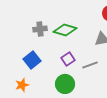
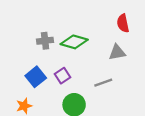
purple square: (68, 59) -> (62, 76), moved

